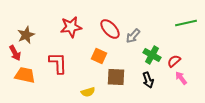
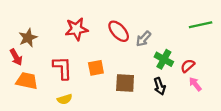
orange square: (99, 56) -> (96, 68), moved, turned -35
yellow semicircle: (88, 92) -> (65, 99), moved

